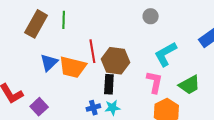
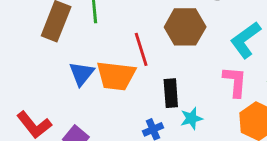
brown hexagon: (116, 61) -> (185, 27), moved
cyan star: (112, 108) -> (191, 118), moved

